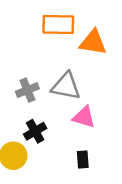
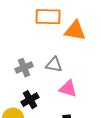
gray triangle: (66, 86) -> (54, 65), size x0.7

